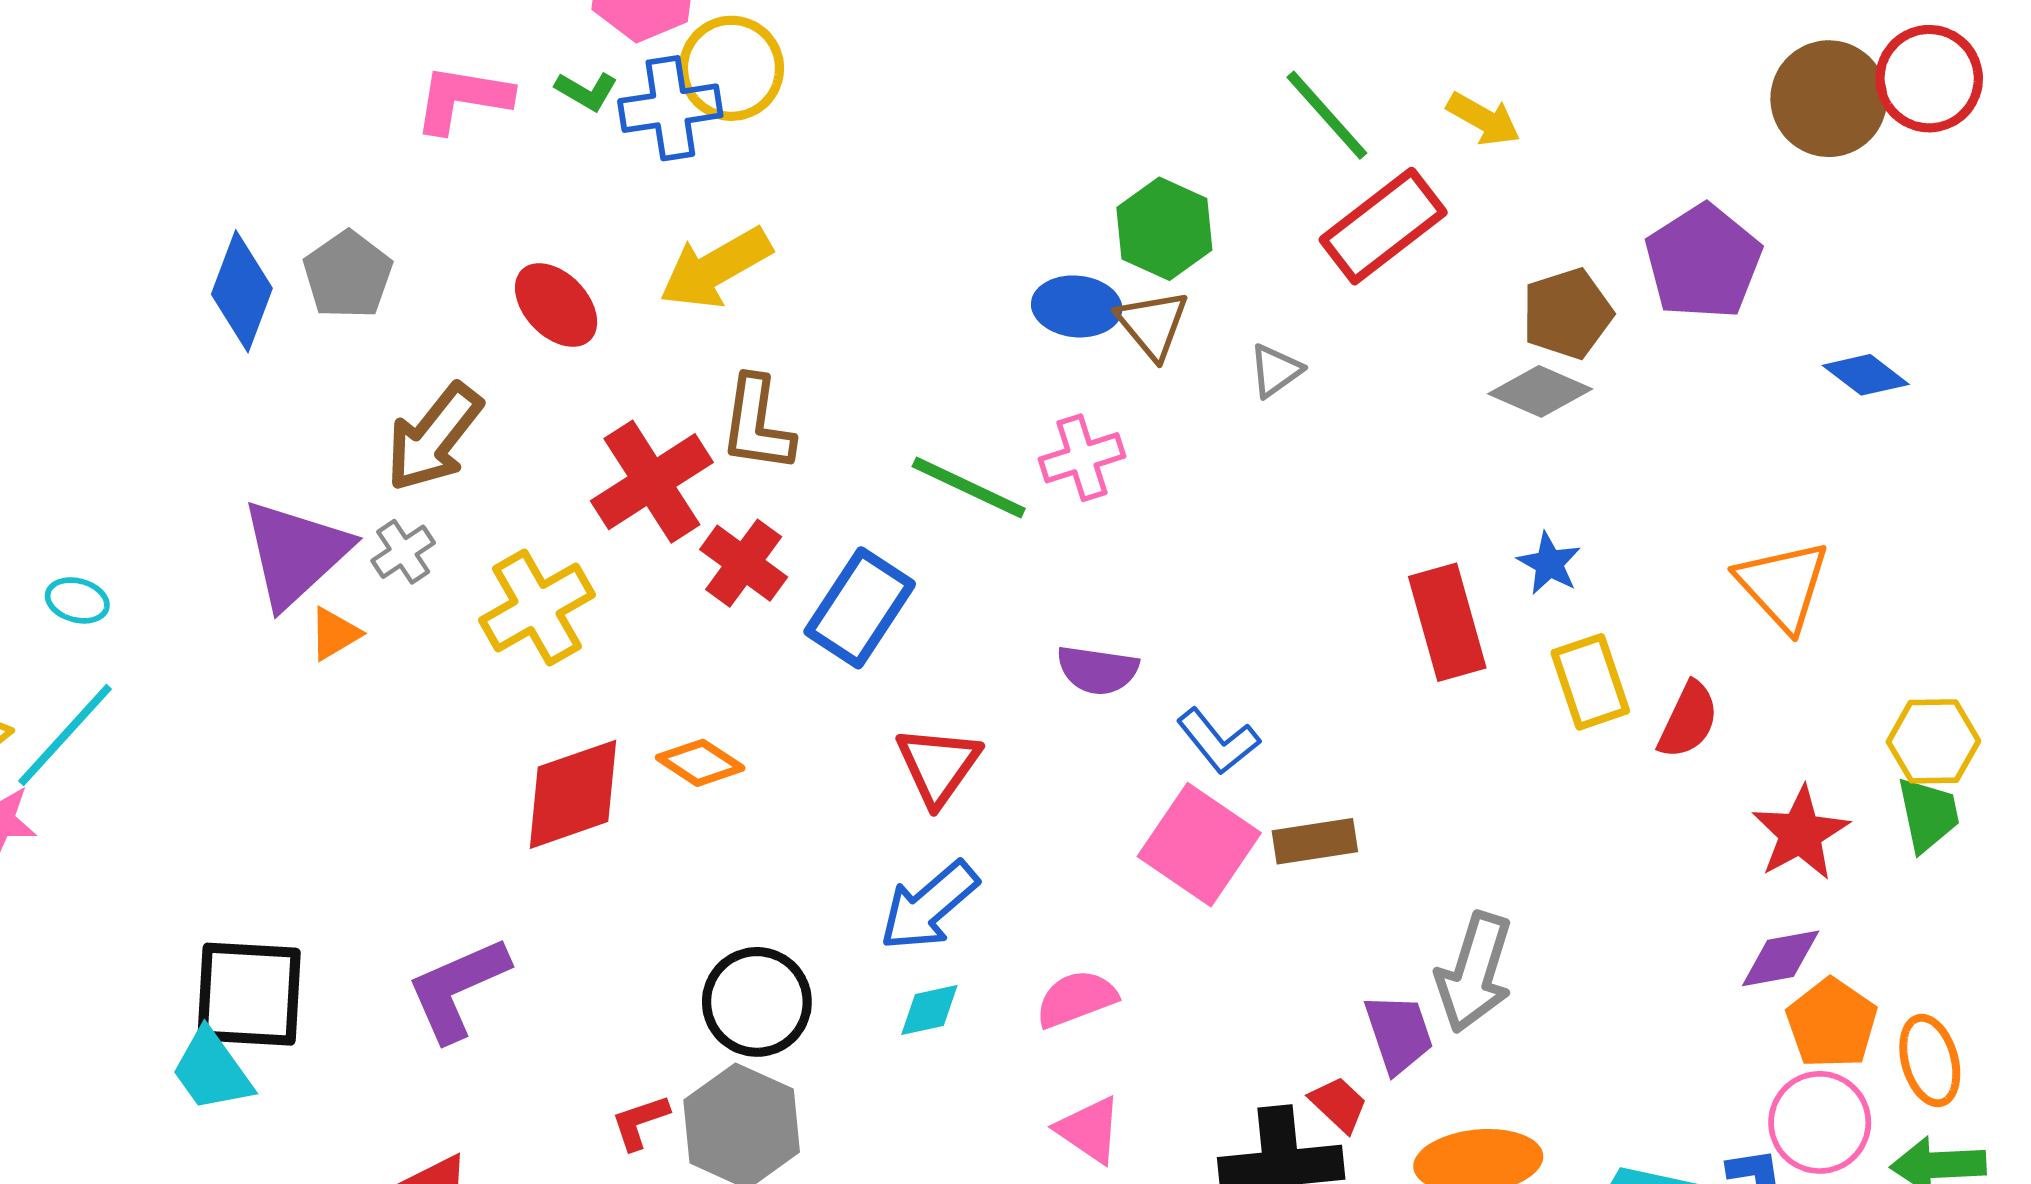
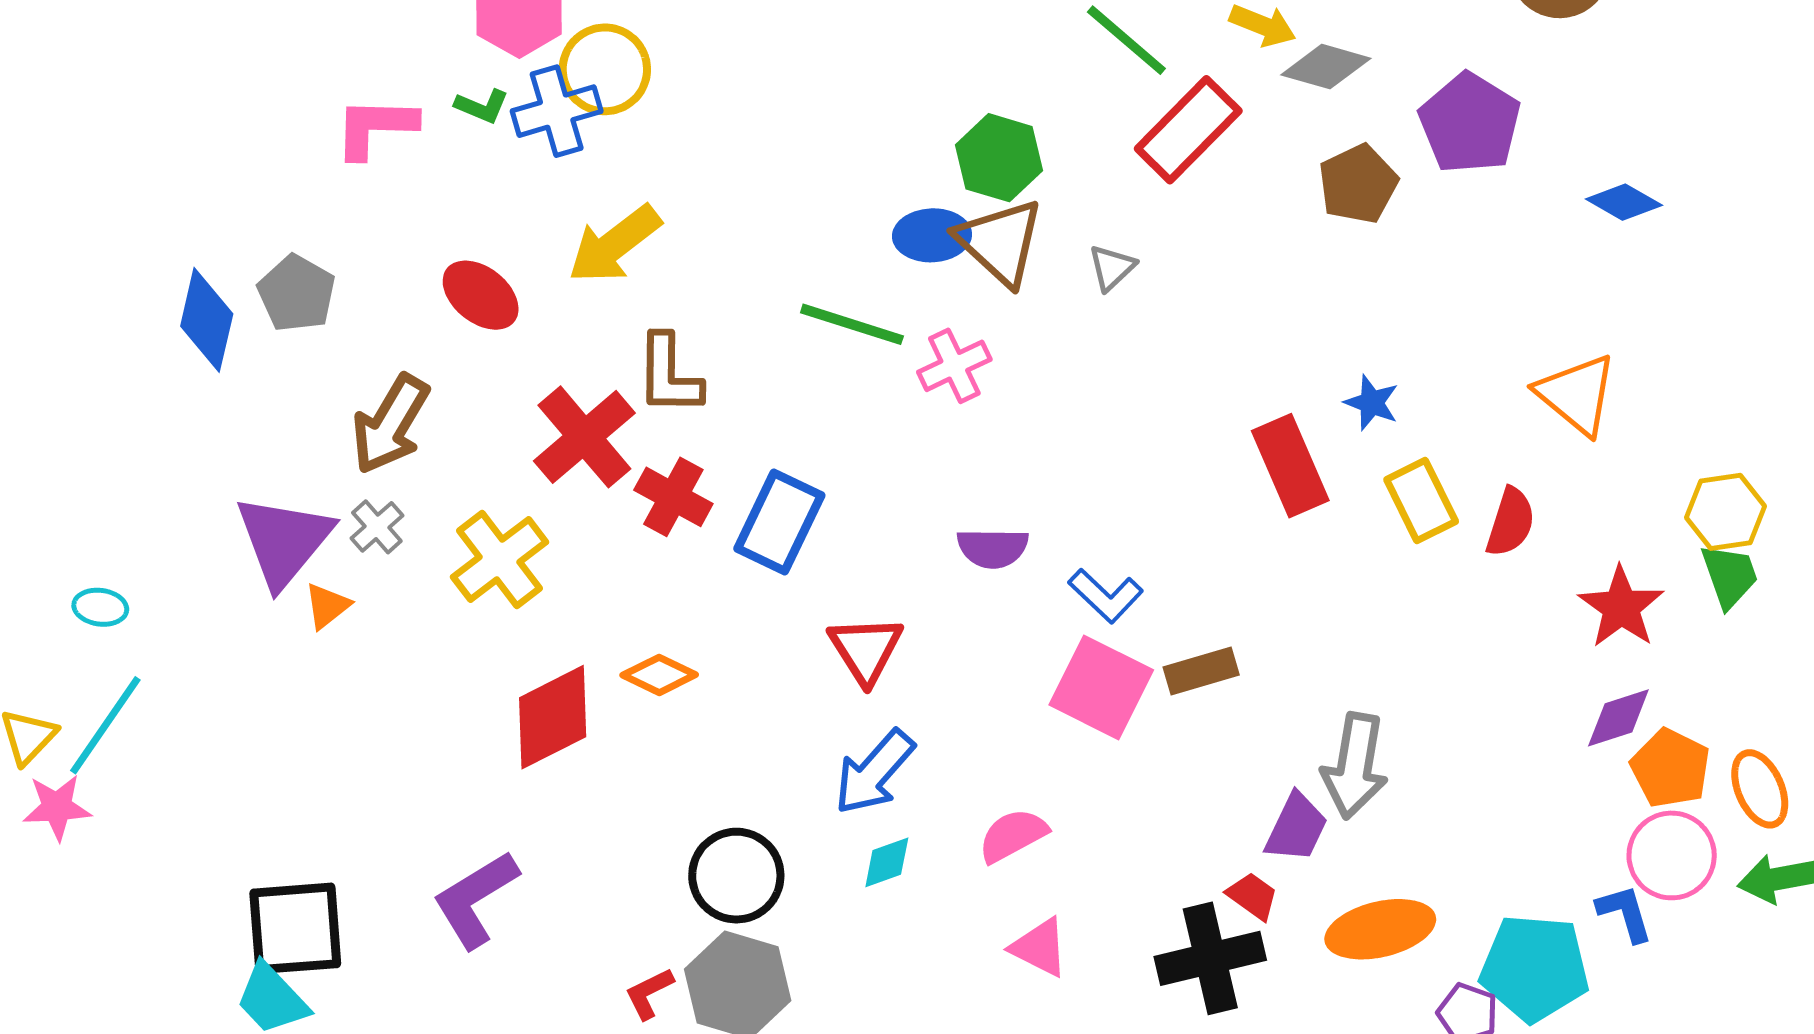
brown triangle: (1153, 324) -> (1000, 242), size x1.4
gray diamond: (1540, 391) -> (1326, 67), moved
green line: (969, 487) -> (852, 324), moved
purple trapezoid: (1399, 1033) -> (1296, 828), turned 52

